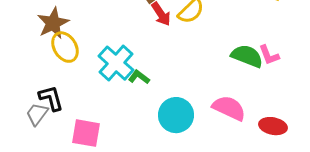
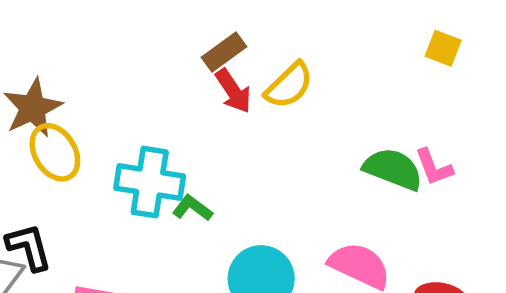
cyan cross: (116, 63) -> (150, 182), turned -33

